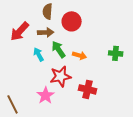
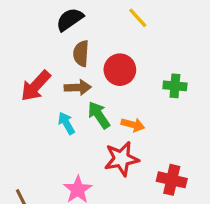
green cross: (116, 53) -> (175, 86), moved
red star: (61, 76) -> (122, 159), moved
red cross: (88, 89) -> (172, 180), moved

